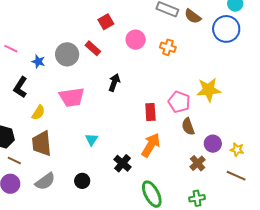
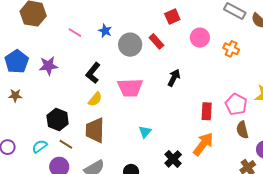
blue star: (38, 62) -> (105, 31), moved
black L-shape: (20, 87) -> (93, 73), moved

